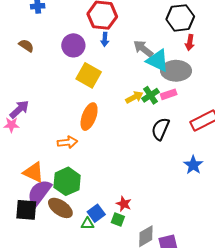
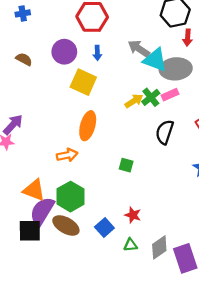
blue arrow: (105, 39) -> (97, 53), moved
brown semicircle: (26, 46) -> (24, 59), moved
green square: (118, 219) -> (126, 165), moved
green triangle: (88, 224) -> (130, 245), moved

